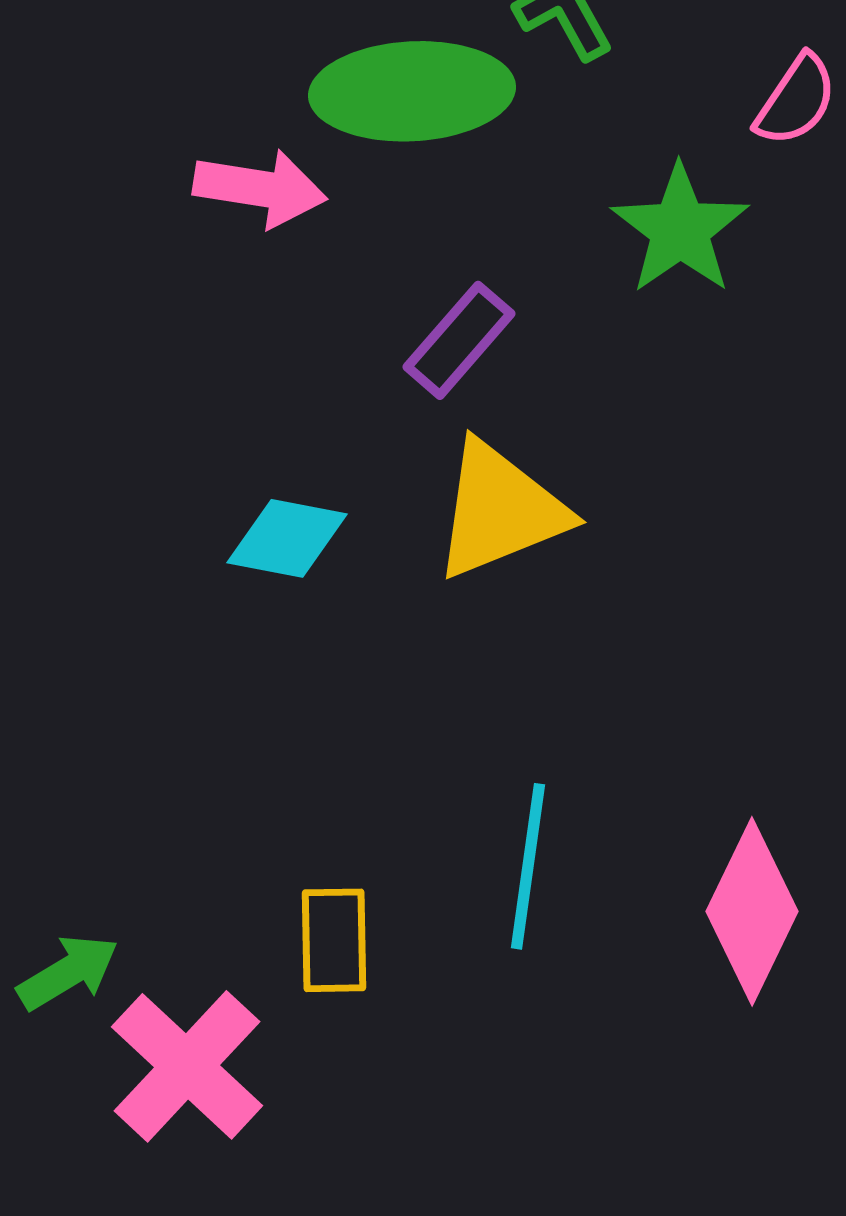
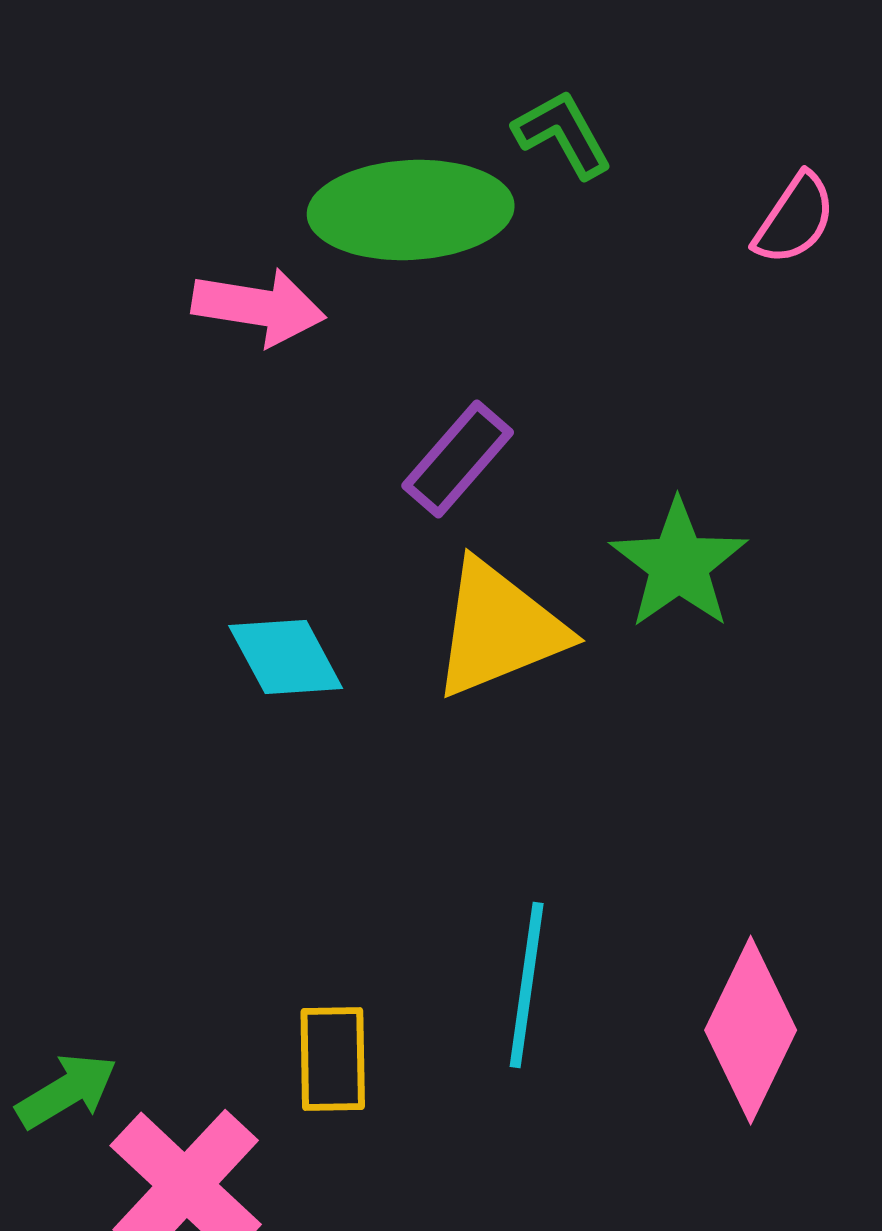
green star: (680, 229) -> (679, 564), moved
cyan diamond: (287, 538) -> (286, 657), turned 51

